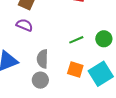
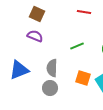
green line: (76, 40) -> (77, 46), moved

